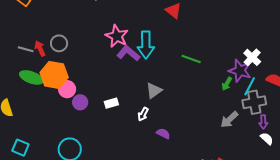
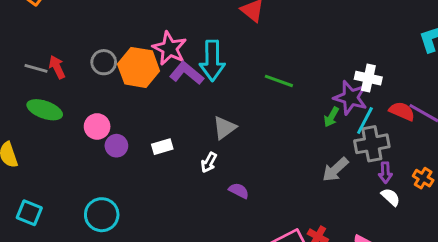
gray circle: (59, 43) -> (104, 62), moved
white cross: (252, 57) -> (368, 78), turned -30
orange hexagon: (54, 75) -> (139, 67), moved

